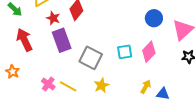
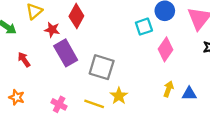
red arrow: (24, 40) -> (24, 59), size x0.6
cyan square: (125, 52) -> (144, 27), moved
yellow line: (68, 86) -> (94, 104), moved

